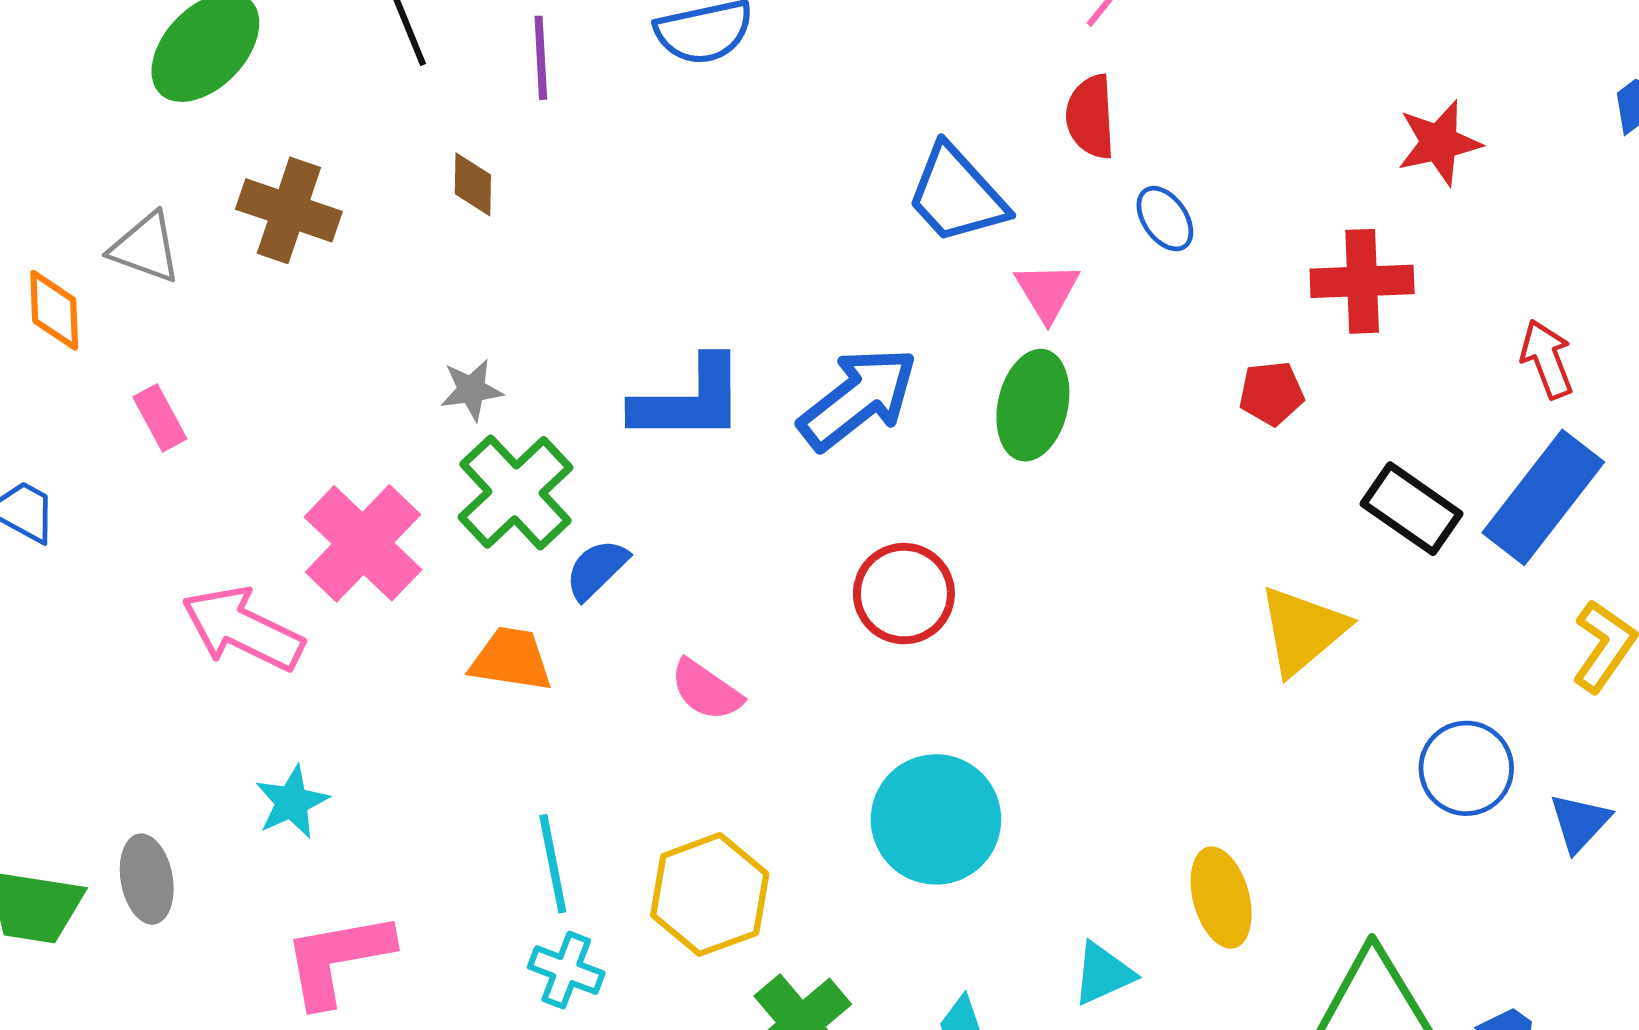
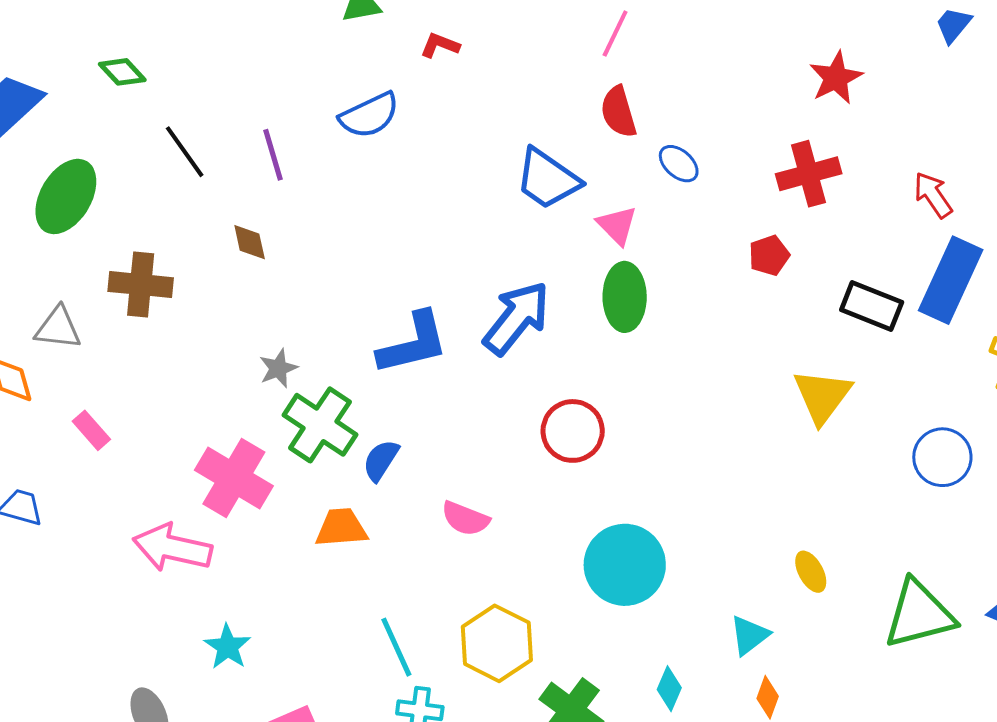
yellow ellipse: (1221, 898) -> (811, 572), size x0.7

